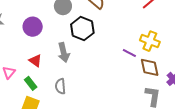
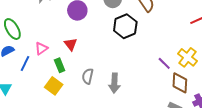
gray arrow: (64, 52) -> (114, 83), moved

